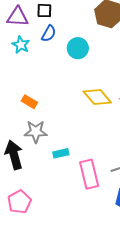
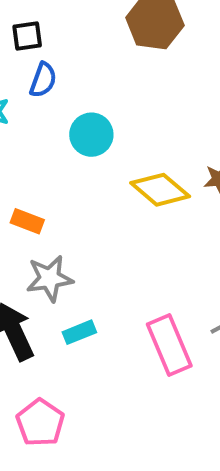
cyan circle: (78, 48) -> (91, 135), moved
cyan rectangle: (61, 153) -> (79, 332), moved

